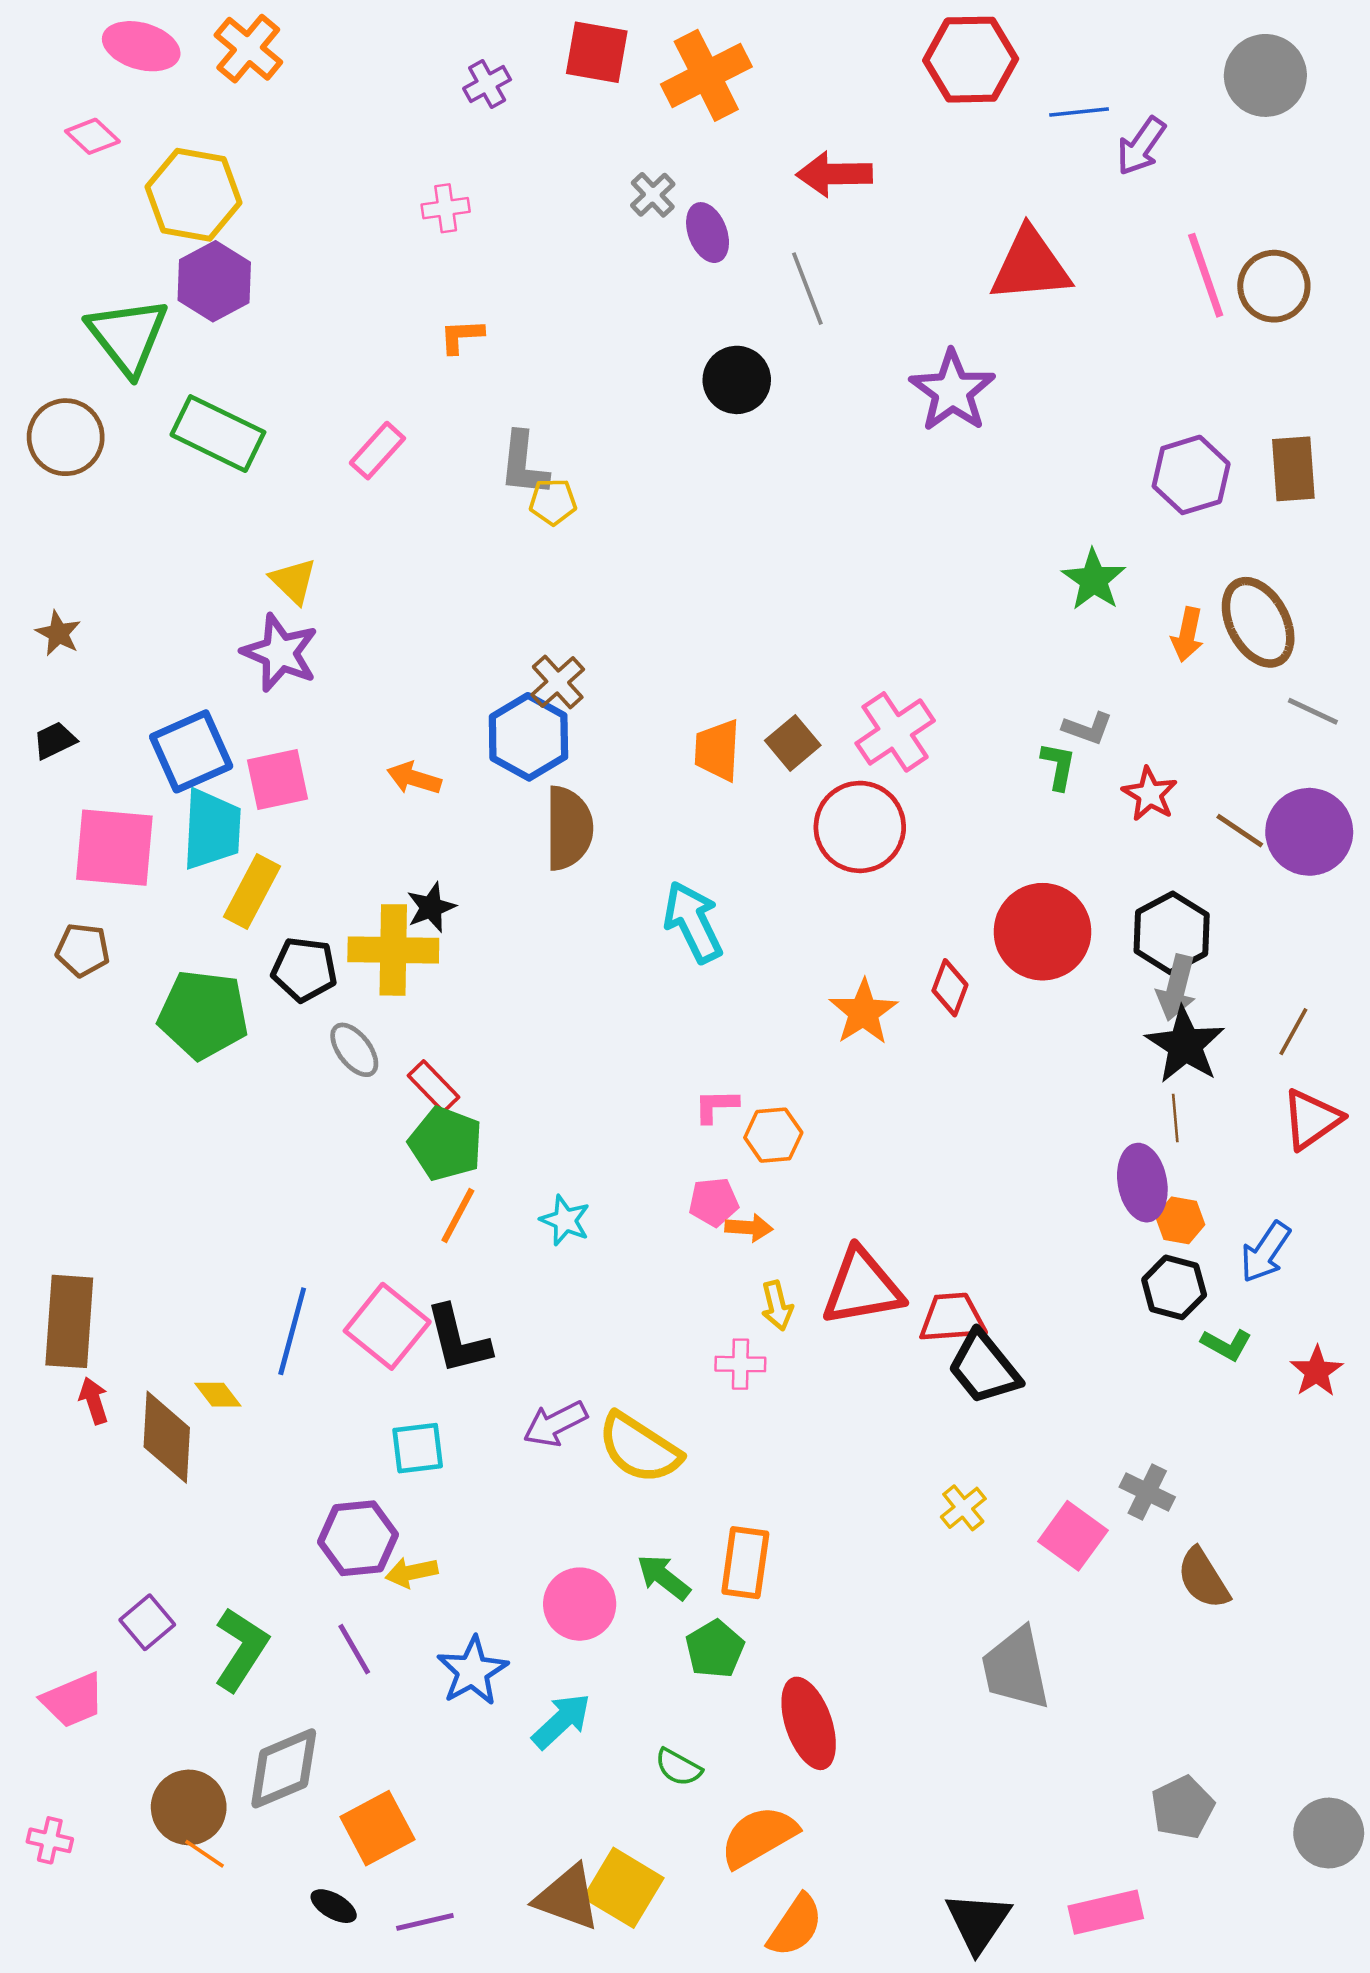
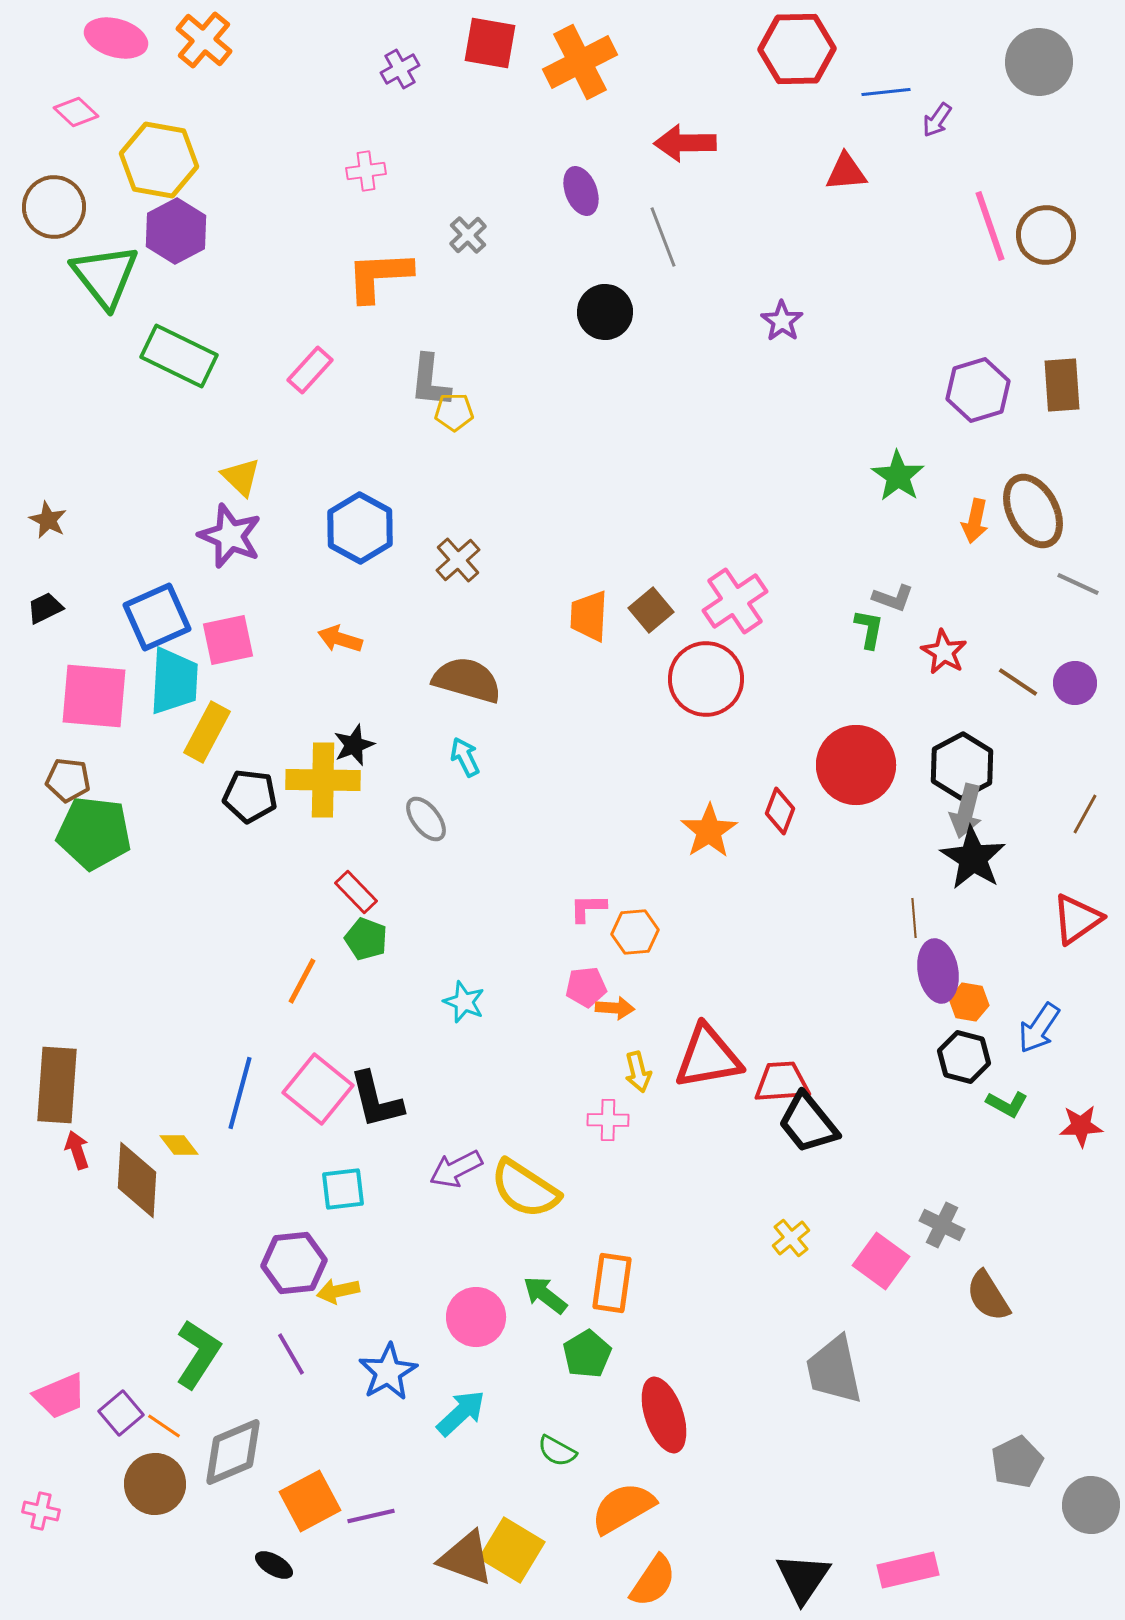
purple arrow: (1141, 146) -> (937, 120), size x0.7
gray cross: (653, 195) -> (468, 235), moved
red triangle: (1030, 265) -> (846, 172), moved, size x0.6
orange L-shape: (461, 336) -> (379, 276), size x1.8
purple star: (952, 391) -> (782, 321), size x0.6
brown circle: (66, 437) -> (54, 207), moved
blue hexagon: (528, 737) -> (360, 528), moved
brown semicircle: (569, 828) -> (467, 680), turned -74
purple circle: (1309, 832) -> (1075, 683), size x0.6
cyan arrow: (693, 922) -> (465, 757), moved, size x0.6
green pentagon: (203, 1015) -> (94, 833), moved
brown line: (1293, 1032) -> (1085, 814), moved
gray ellipse: (354, 1050) -> (426, 819), moved
brown line: (1175, 1118) -> (914, 918), moved
green pentagon: (446, 1144) -> (366, 939), size x0.7
orange line: (458, 1215) -> (302, 981), moved
red star: (1317, 1371) -> (1081, 1126), turned 30
purple square: (147, 1622) -> (121, 1413), moved
gray pentagon: (1183, 1807) -> (1017, 1462), moved
orange line: (204, 1854) -> (164, 1426), moved
purple line: (425, 1922) -> (371, 1516), moved

